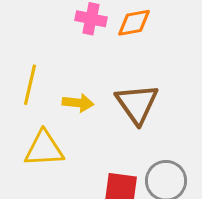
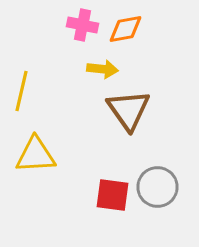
yellow arrow: (78, 103) -> (102, 69), moved

